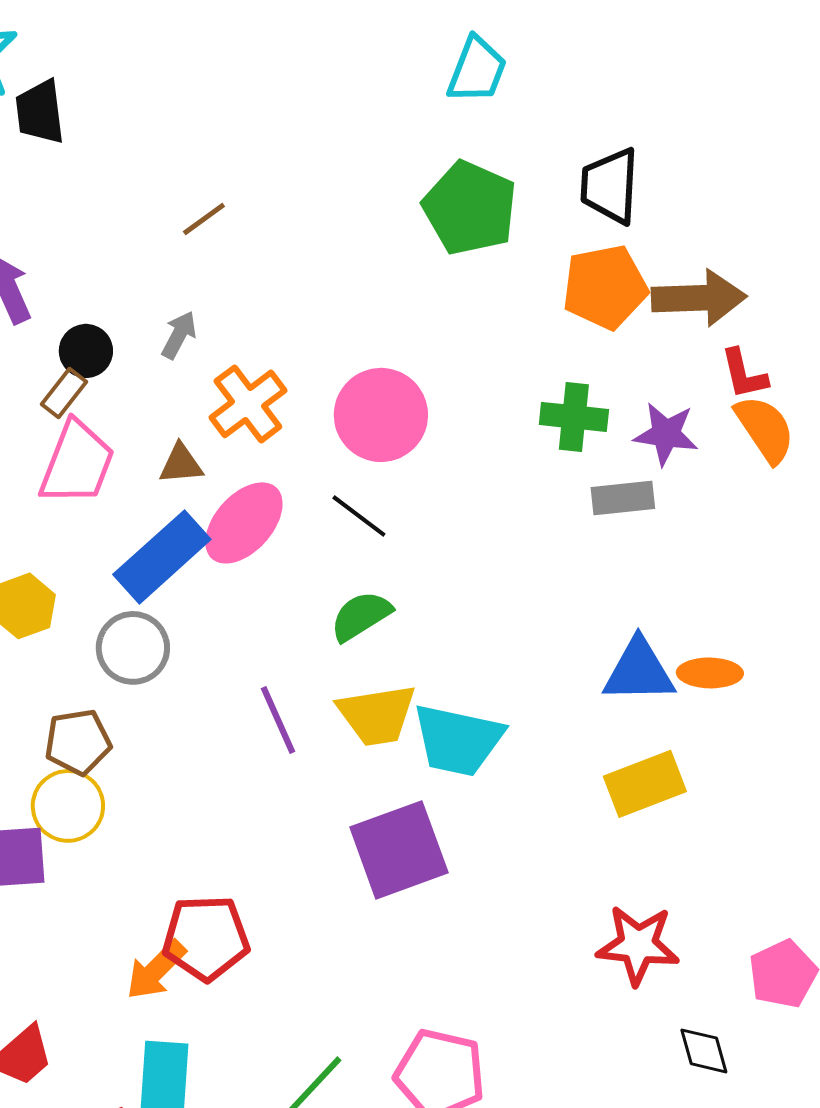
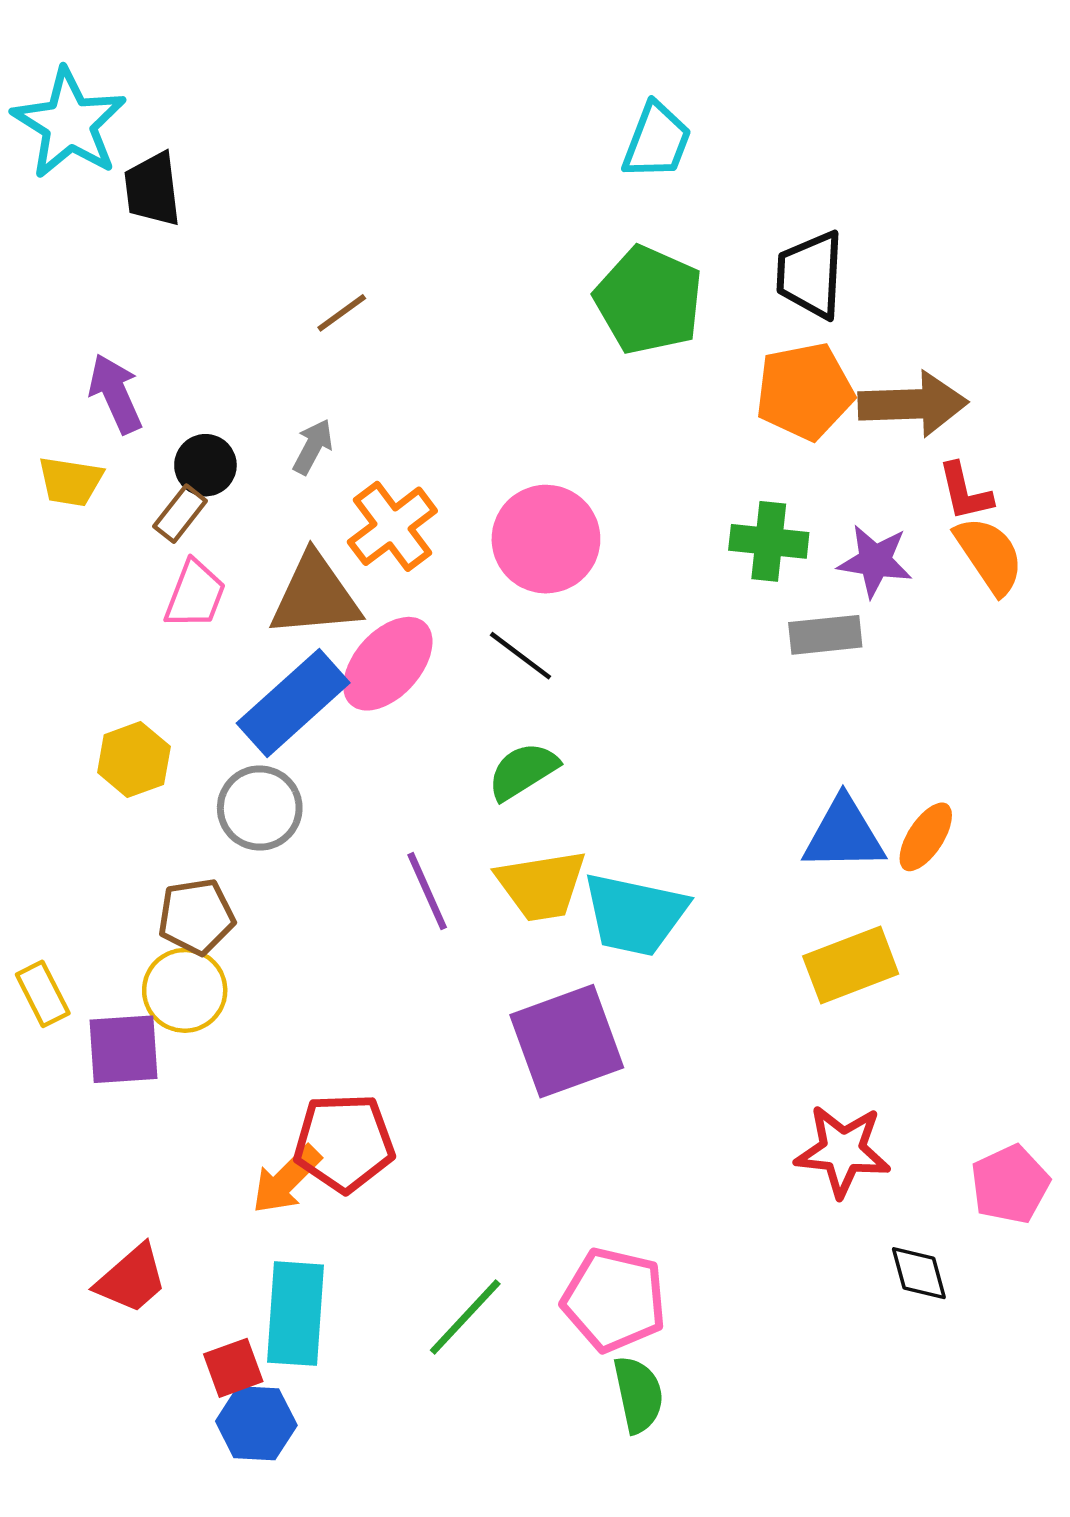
pink trapezoid: (77, 463) -> (195, 594), size x0.7
brown triangle: (181, 464) -> (315, 596), size x1.8
orange ellipse: (710, 673) -> (926, 837), turned -58

